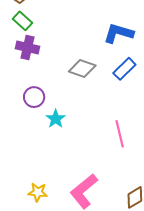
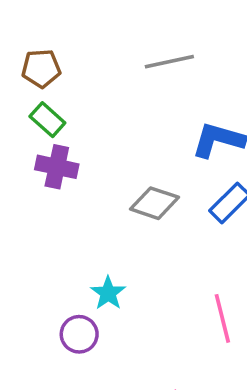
purple circle: (34, 97) -> (79, 334), moved

